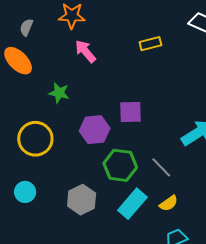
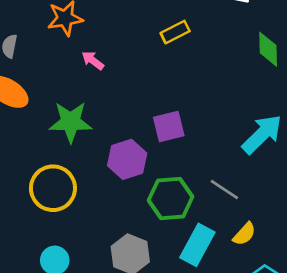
pink arrow: (85, 51) -> (93, 60), size x0.7
green star: (59, 93) -> (71, 122), size x1.5

